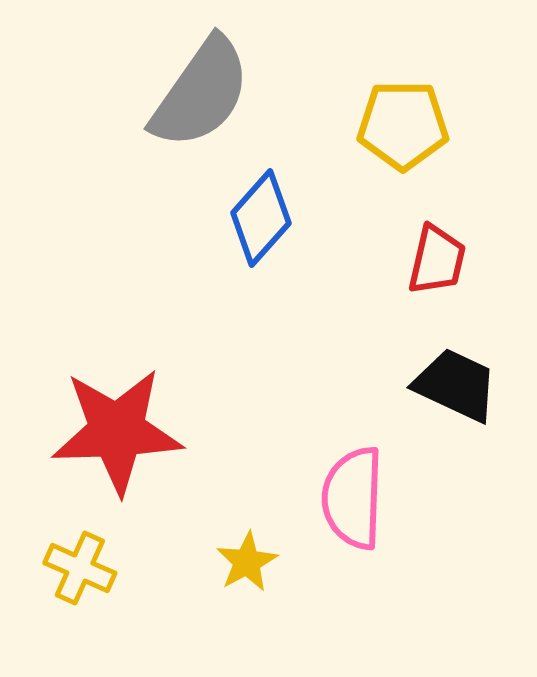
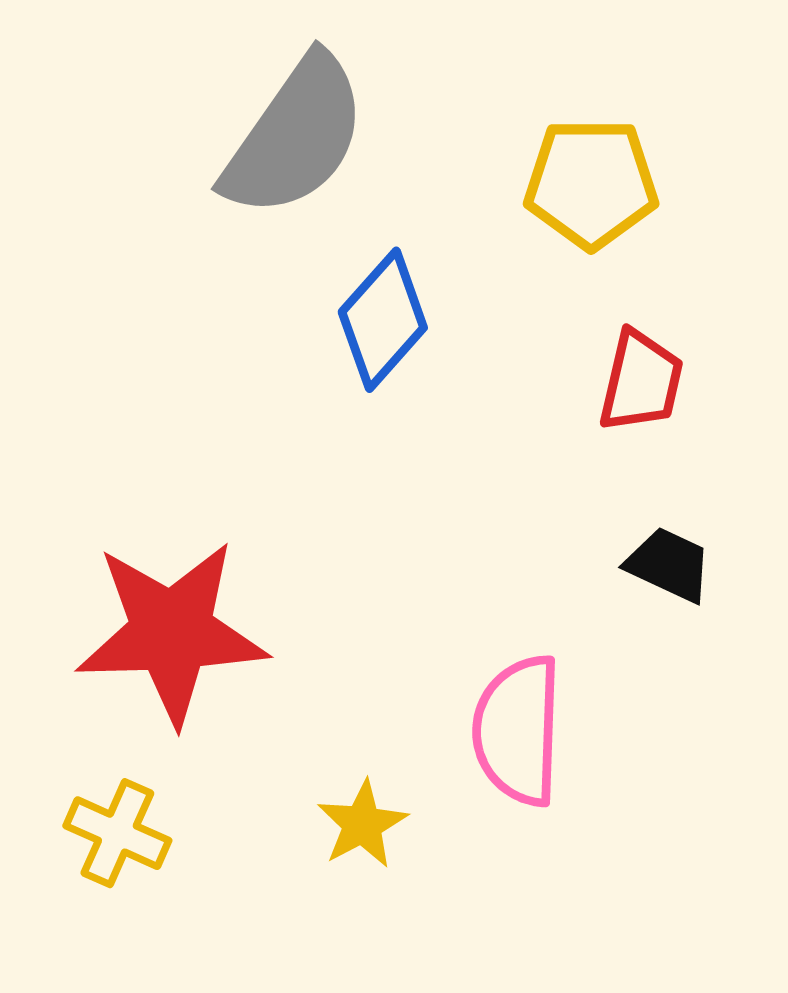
black trapezoid: (456, 385) -> (669, 565), size x0.7

